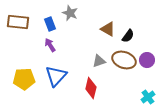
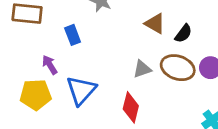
blue rectangle: (50, 24) -> (73, 35), moved
purple arrow: (50, 45) -> (50, 65), moved

